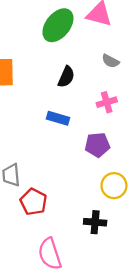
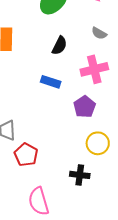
pink cross: (107, 102) -> (94, 69), size x1.5
purple pentagon: (97, 145) -> (85, 107), turned -30

